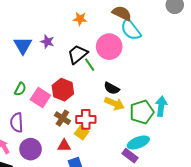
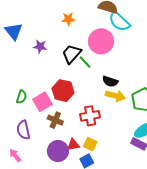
blue triangle: (23, 45) -> (14, 31), moved
pink square: (40, 97) -> (42, 102), turned 36
brown cross: (62, 118) -> (55, 120), moved
yellow square: (82, 133) -> (90, 144), moved
purple circle: (31, 149) -> (58, 151), moved

